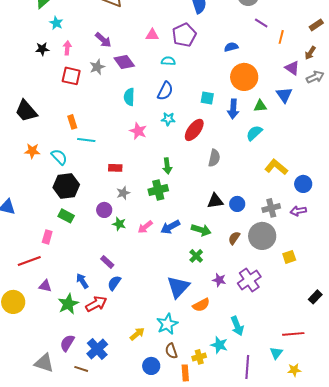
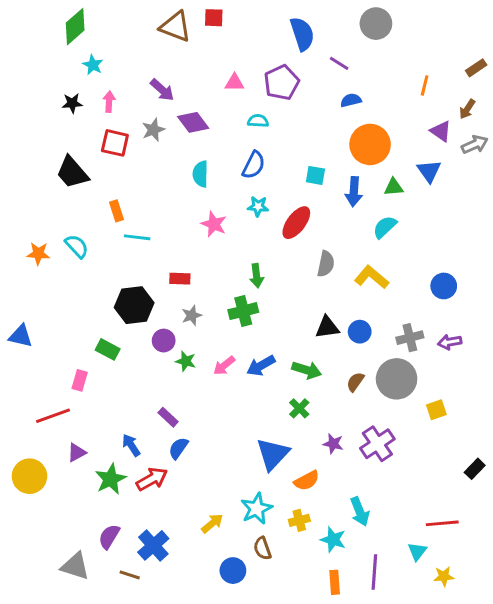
purple line: (261, 23) -> (339, 63), moved
black trapezoid: (26, 111) -> (72, 172), moved
orange star: (32, 151) -> (38, 254), moved
cyan semicircle: (59, 157) -> (77, 246), moved
yellow L-shape: (276, 167) -> (371, 277), moved
blue circle: (303, 184) -> (444, 286), moved
black hexagon: (66, 186) -> (134, 305), moved
purple triangle: (45, 286) -> (77, 453), turned -40
yellow cross: (199, 357) -> (299, 520), moved
orange rectangle: (185, 373) -> (335, 582), moved

